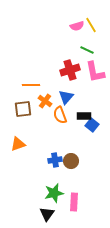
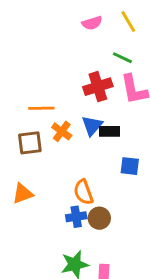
pink semicircle: (77, 26) -> (92, 23), moved
orange semicircle: (60, 115) -> (83, 192), moved
black rectangle: (84, 116) -> (109, 131), moved
blue square: (92, 125) -> (130, 166), turned -32

